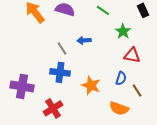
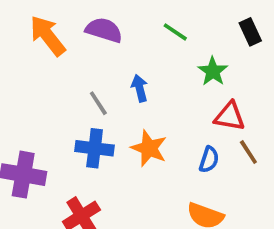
blue arrow: (84, 40) -> (140, 88), turned 80
orange star: (91, 85) -> (149, 148), moved
brown line: (137, 90) -> (248, 152), moved

